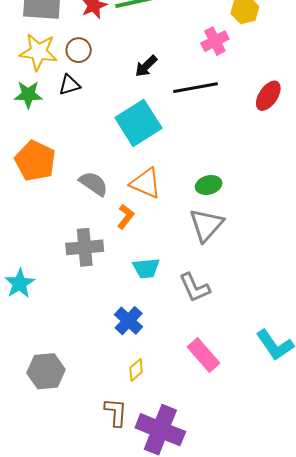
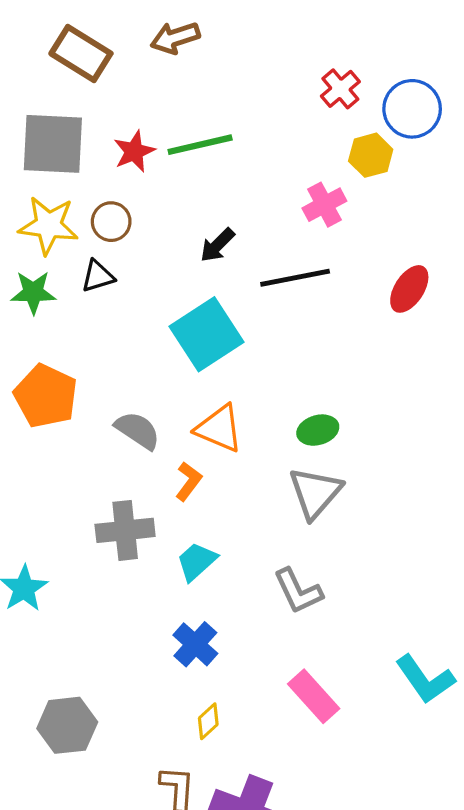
cyan trapezoid: (146, 268) -> (197, 561), moved, turned 144

